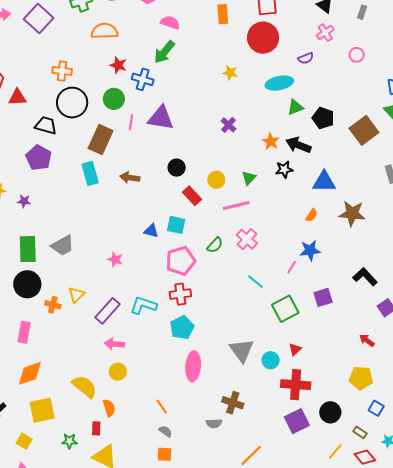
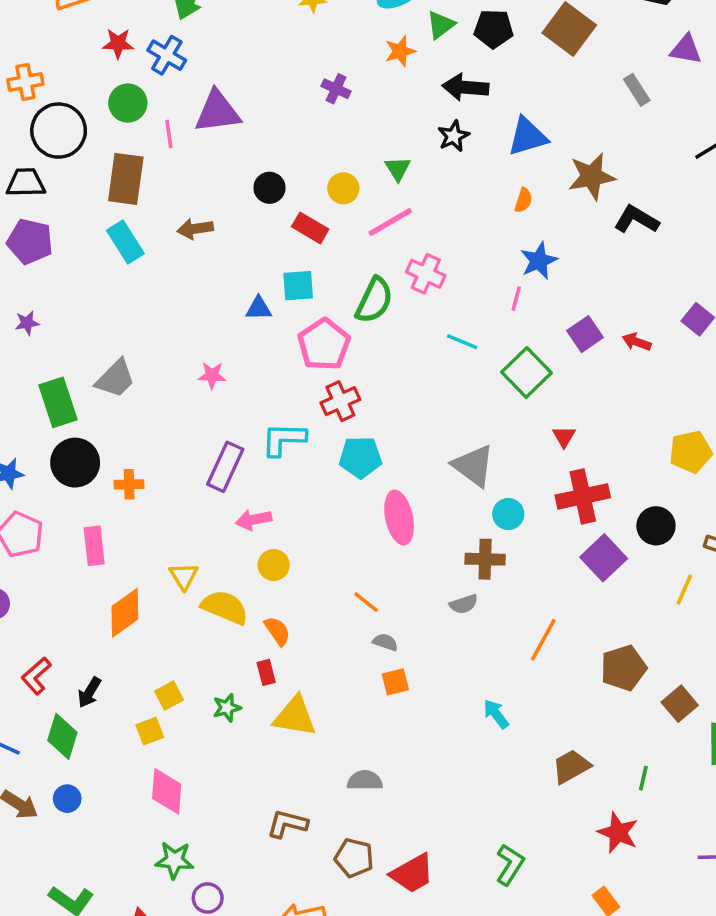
blue cross: (143, 79) -> (167, 55), turned 30
orange star: (271, 141) -> (400, 51), moved, turned -30
green semicircle: (215, 245) -> (374, 300), size x1.5
black L-shape: (365, 277) -> (636, 219), moved
yellow triangle: (76, 295) -> (184, 576), moved
cyan pentagon: (182, 328) -> (360, 457), turned -30
red arrow: (367, 340) -> (637, 342), moved
cyan circle: (271, 360) -> (508, 514), moved
yellow square: (42, 410) -> (169, 696), moved, size x0.6
yellow square: (24, 441) -> (150, 731), turned -35

